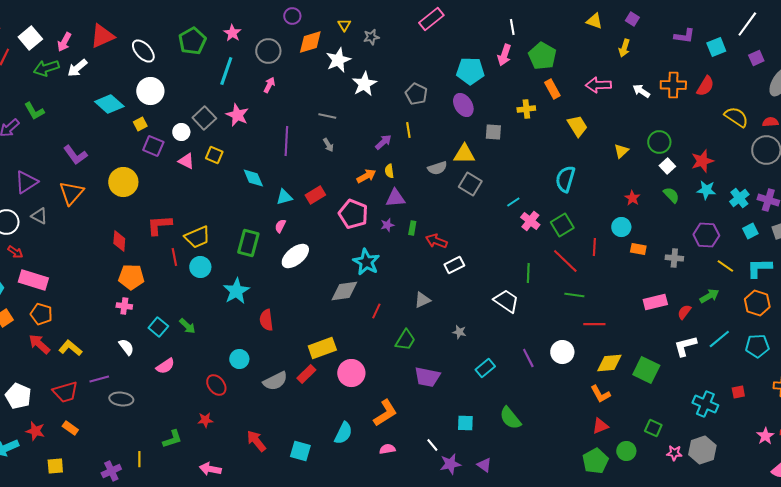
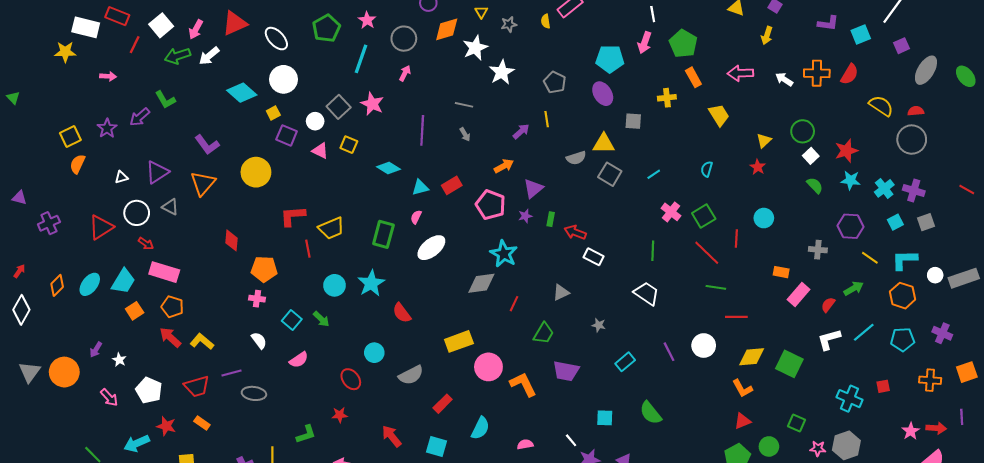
yellow semicircle: (389, 171) -> (546, 21), moved
cyan diamond: (253, 178) -> (389, 168), turned -35
cyan semicircle: (565, 179) -> (707, 169), size x0.6
purple triangle: (395, 198) -> (533, 188), turned -35
red star: (632, 198) -> (758, 167), moved
cyan line: (513, 202) -> (654, 174), moved
red diamond: (119, 241) -> (231, 240), moved
orange rectangle: (638, 249) -> (781, 272), moved
white rectangle: (454, 265) -> (594, 257), turned 54
cyan circle: (200, 267) -> (334, 285), moved
green line: (528, 273) -> (653, 251), moved
pink rectangle: (655, 302) -> (799, 295), turned -35
red semicircle: (266, 320) -> (402, 313), turned -30
red rectangle: (306, 374) -> (443, 404), moved
orange L-shape: (385, 413) -> (523, 384), moved, turned -84

